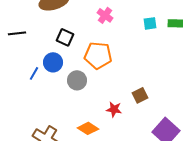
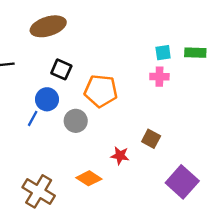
pink cross: (105, 15) -> (159, 77), moved, turned -35
blue line: (34, 73) -> (33, 118), moved
brown square: (140, 95) -> (151, 139), turned -35

